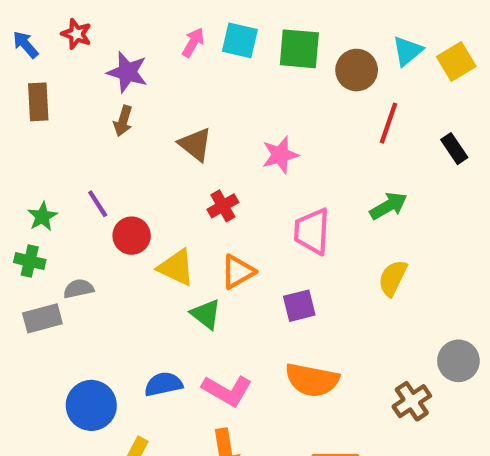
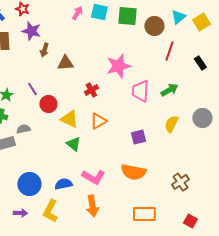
purple star: (127, 72) -> (31, 31), moved
brown triangle: (195, 144) -> (65, 63), moved, turned -42
pink star: (280, 155) -> (118, 66), size x1.4
pink trapezoid: (312, 231) -> (140, 91), moved
purple square: (299, 306) -> (138, 137), moved
green triangle: (206, 314) -> (73, 144), moved
gray circle: (458, 361) -> (202, 118), moved
blue semicircle: (163, 384) -> (63, 184), moved

